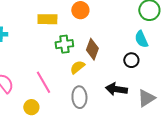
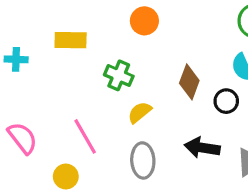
yellow rectangle: (47, 19) -> (71, 40), moved
green cross: (64, 44) -> (119, 75), turned 30
brown diamond: (92, 49) -> (189, 82), moved

